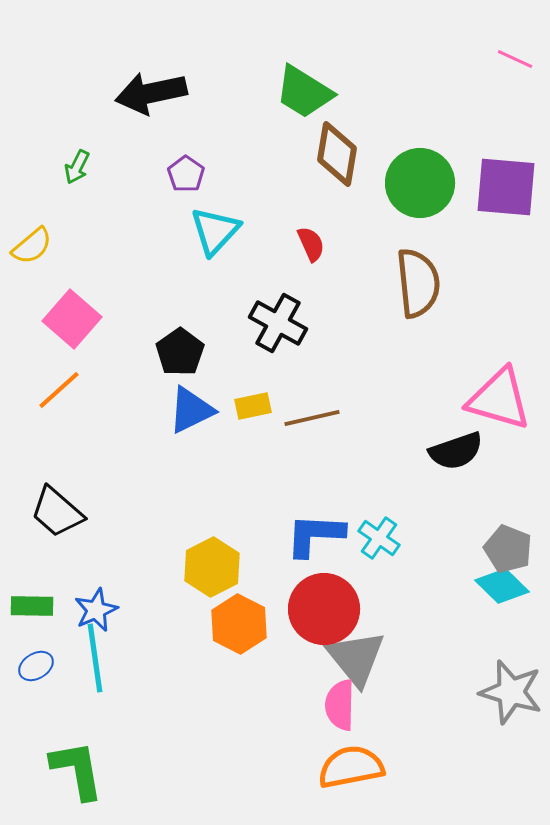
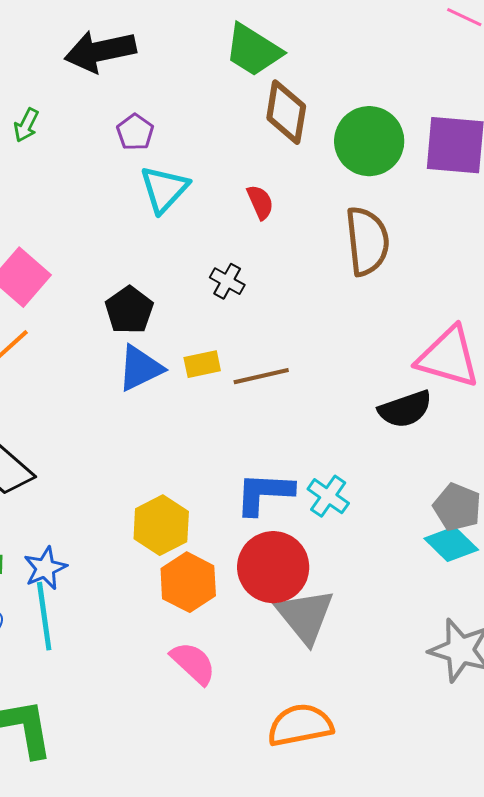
black cross: (278, 323) -> (227, 281), size x0.6
pink semicircle: (340, 705) -> (193, 663), moved, turned 132

